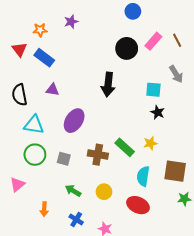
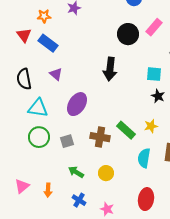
purple triangle: (52, 90) -> (56, 74), turned 32
gray square: (64, 159) -> (67, 141), turned -32
pink triangle: (17, 184) -> (22, 186), moved
red ellipse: (138, 205) -> (146, 199), moved, turned 75

